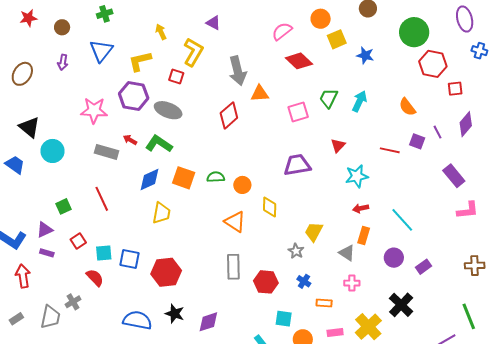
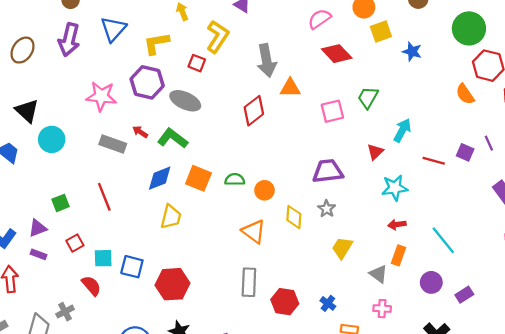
purple arrow: (63, 62) -> (69, 40), size x1.8
cyan arrow: (360, 101) -> (402, 130), moved
orange semicircle: (407, 107) -> (465, 94), moved
gray star: (296, 251) -> (327, 209), moved

